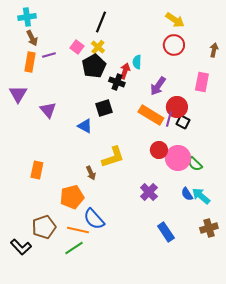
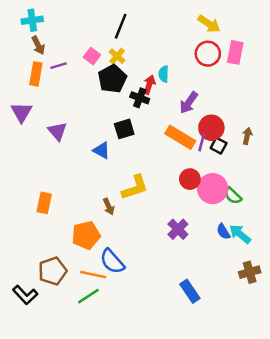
brown arrow: (214, 50) -> (247, 136), moved
pink rectangle: (202, 82) -> (235, 52), moved
blue rectangle: (166, 232) -> (190, 291), moved

